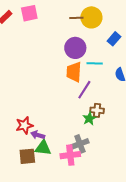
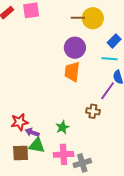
cyan line: (95, 63) -> (110, 59), moved
purple line: (84, 90) -> (108, 91), moved
green star: (89, 119) -> (62, 127), moved
gray cross: (80, 144) -> (82, 163), moved

